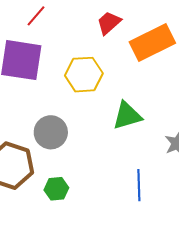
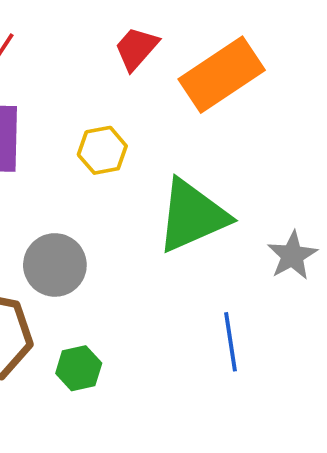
yellow hexagon: (84, 75) -> (102, 150), size x0.7
green triangle: (127, 116) -> (192, 216), size x1.4

